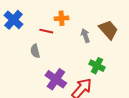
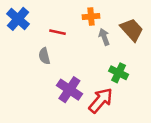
orange cross: (61, 18) -> (91, 17), moved

